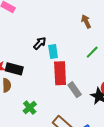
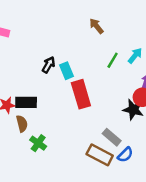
gray rectangle: (75, 90) -> (112, 137), moved
green cross: (30, 108) -> (38, 143), moved

